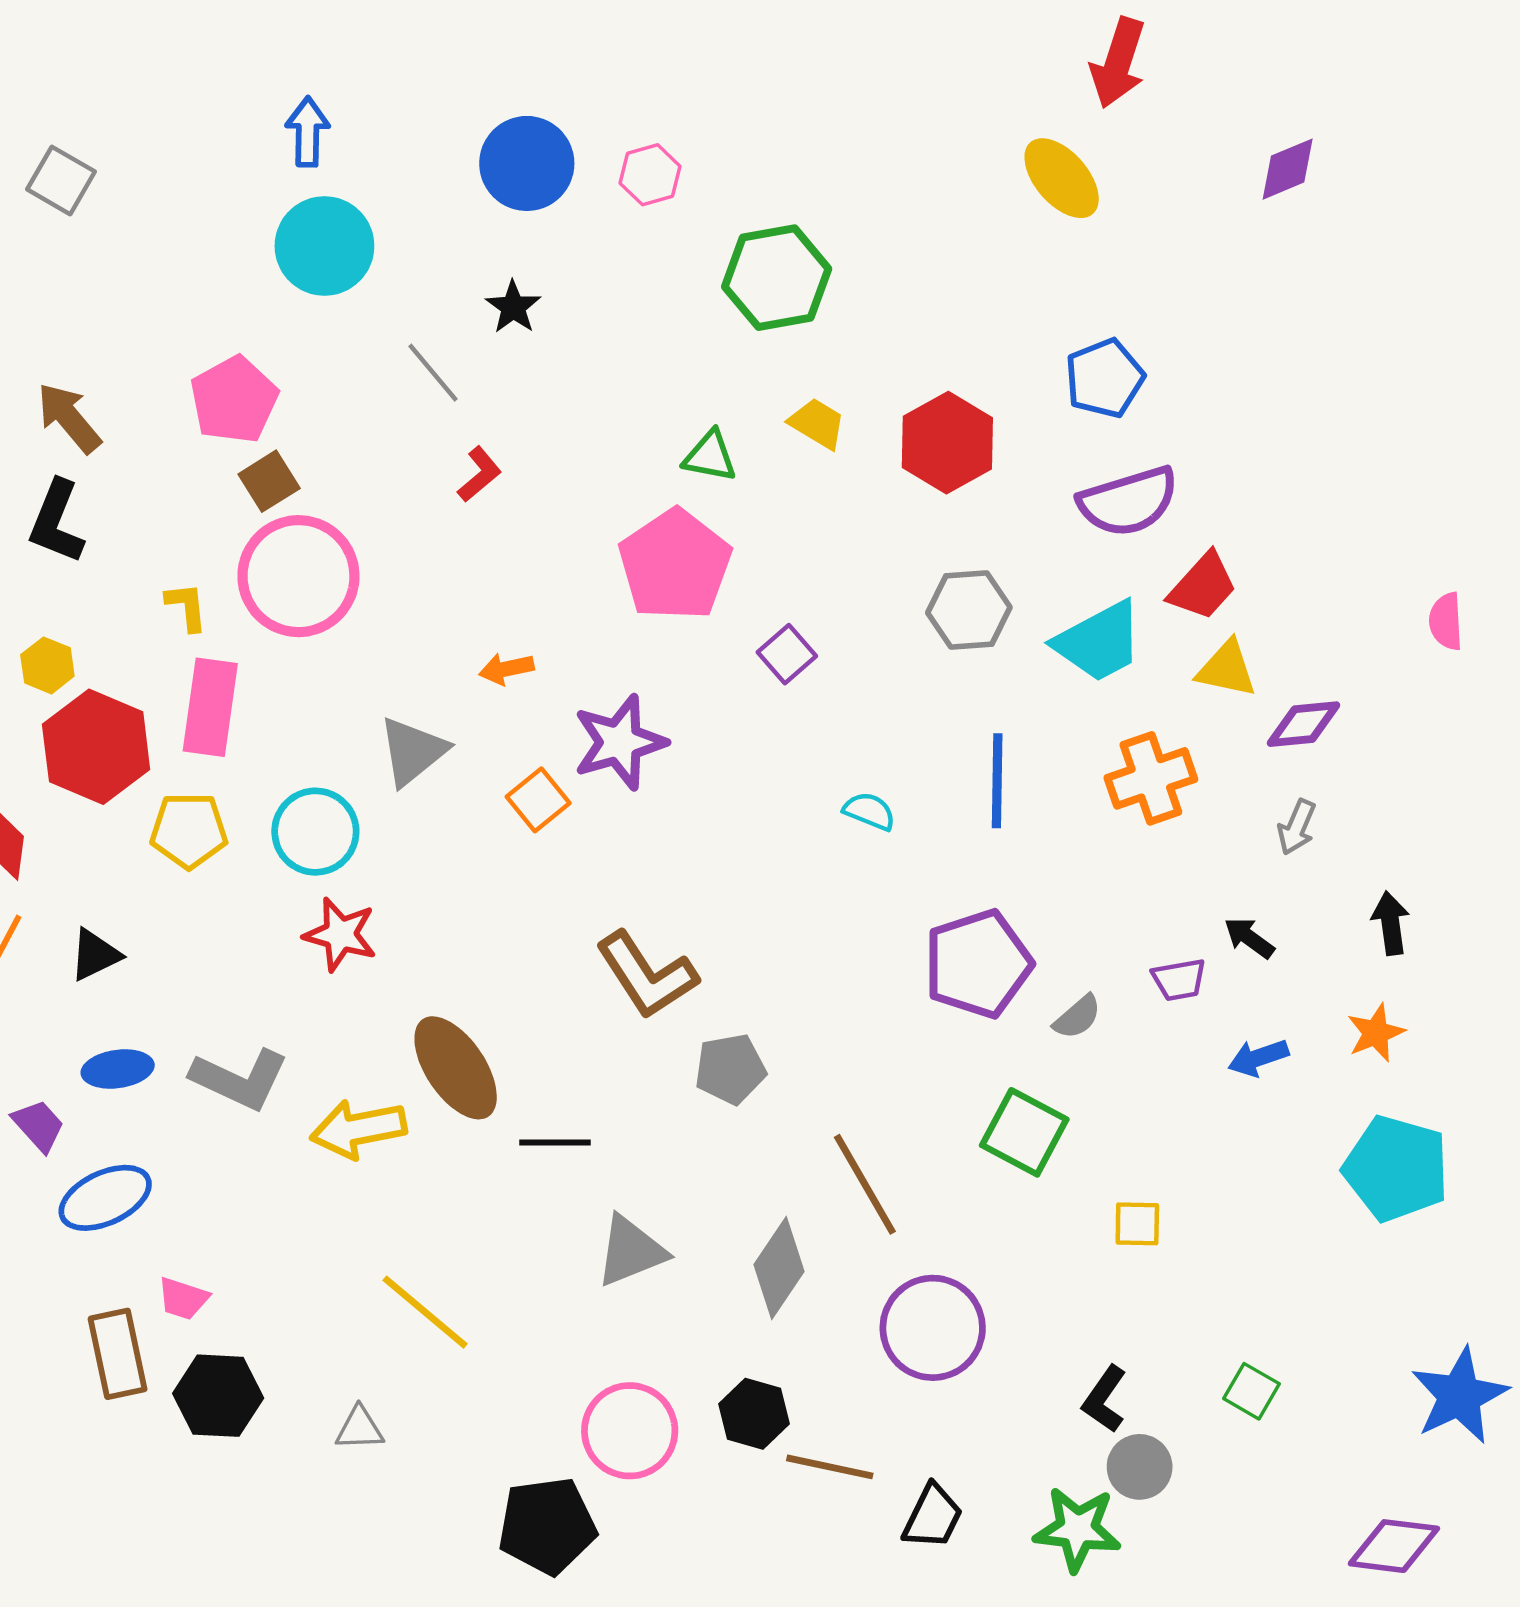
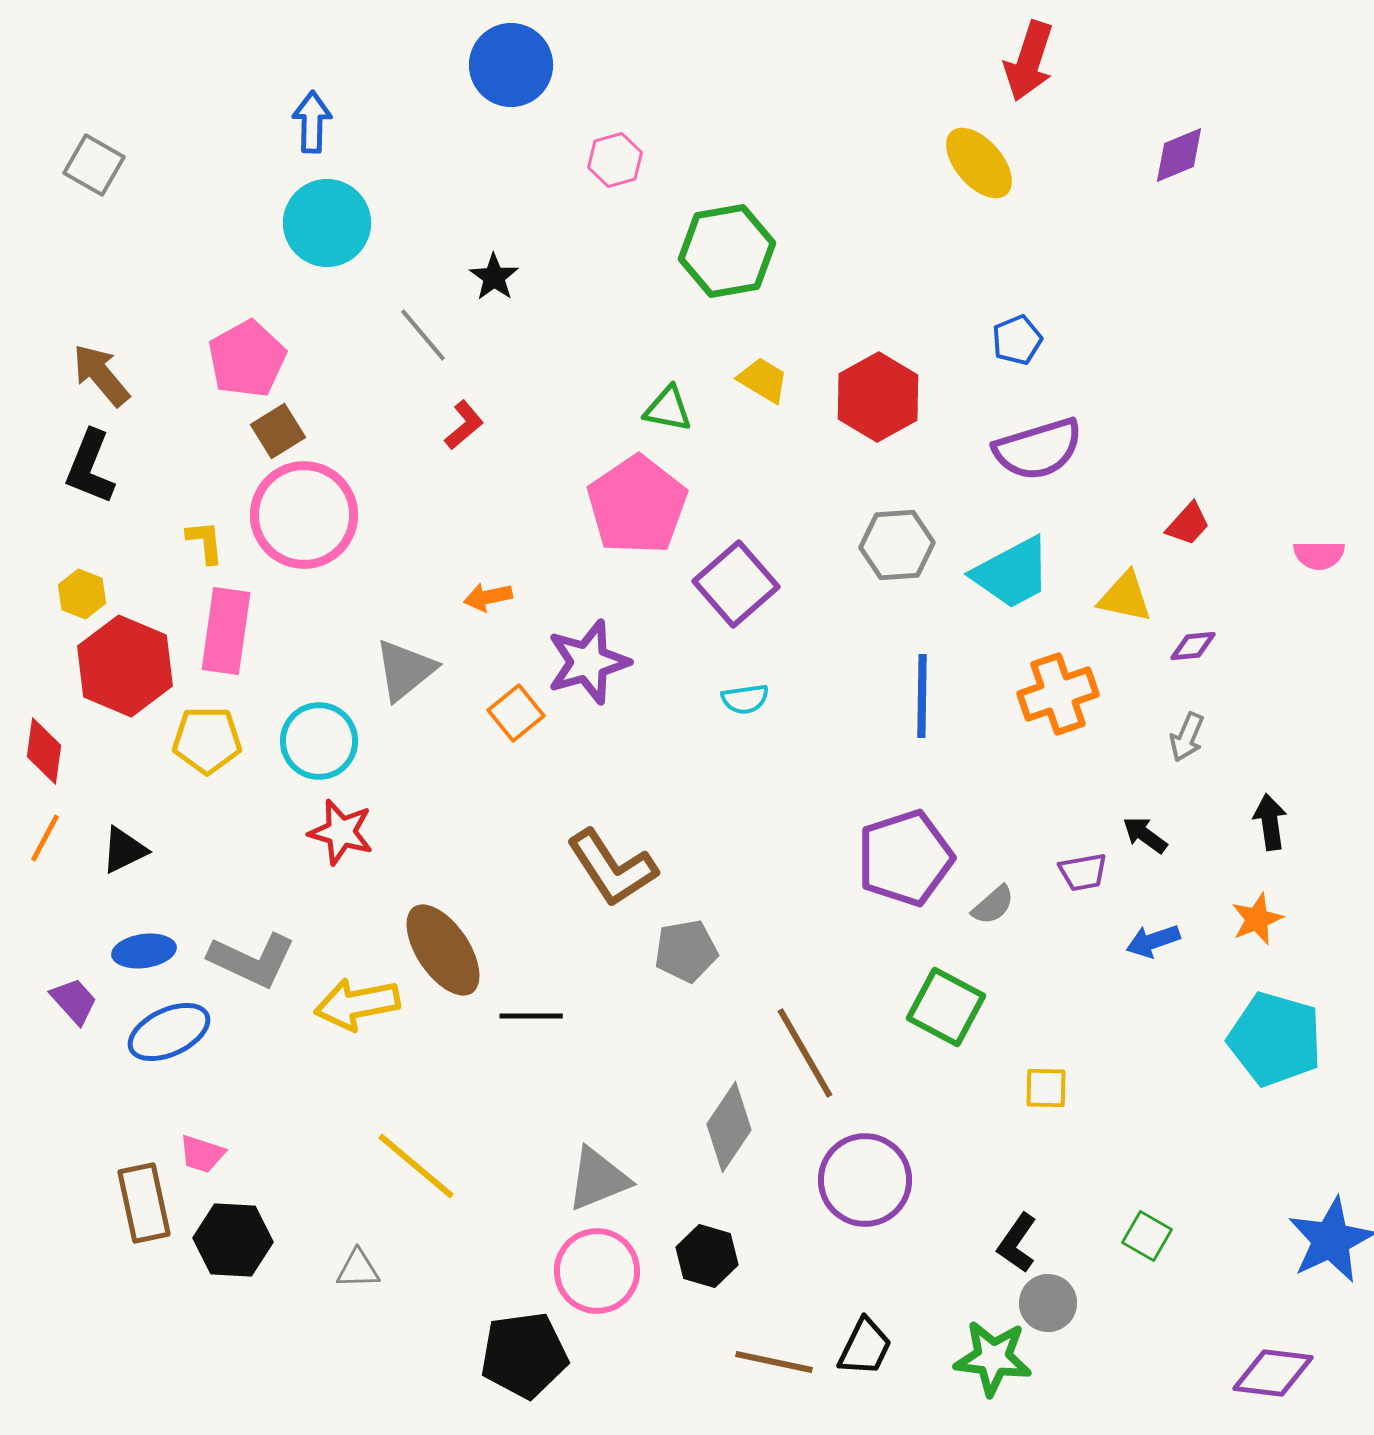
blue circle: (527, 163) -> (511, 65), moved
blue pentagon: (1105, 378) -> (1017, 340), size x0.7
red trapezoid: (1203, 586) -> (1188, 524), moved, size x0.7
pink semicircle: (1446, 621) -> (1319, 555), turned -87
purple square: (787, 654) -> (736, 584), size x1.6
purple diamond: (1303, 724) -> (1193, 646), size x0.7
cyan semicircle: (869, 811) -> (745, 699), moved, turned 150
blue ellipse: (105, 1198) -> (169, 1032), moved
gray triangle: (631, 1251) -> (598, 1179), moved
brown line: (830, 1467) -> (774, 1362), moved

